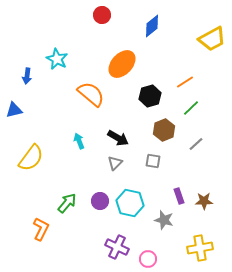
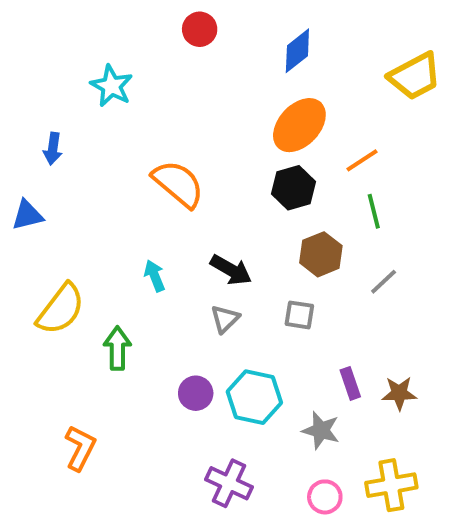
cyan star: (57, 59) -> (112, 86), moved
orange ellipse: (122, 64) -> (299, 125), moved
green line: (191, 108) -> (374, 211), turned -60
green arrow: (67, 203) -> (117, 348), moved, turned -40
pink circle: (148, 259) -> (325, 497), moved

